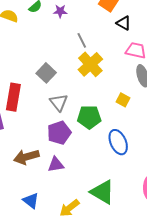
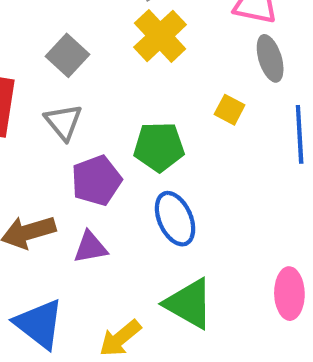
gray triangle: (59, 102) -> (63, 122), moved
blue ellipse: (118, 142) -> (175, 219), moved
blue triangle: (31, 201) -> (39, 324), size x1.5

